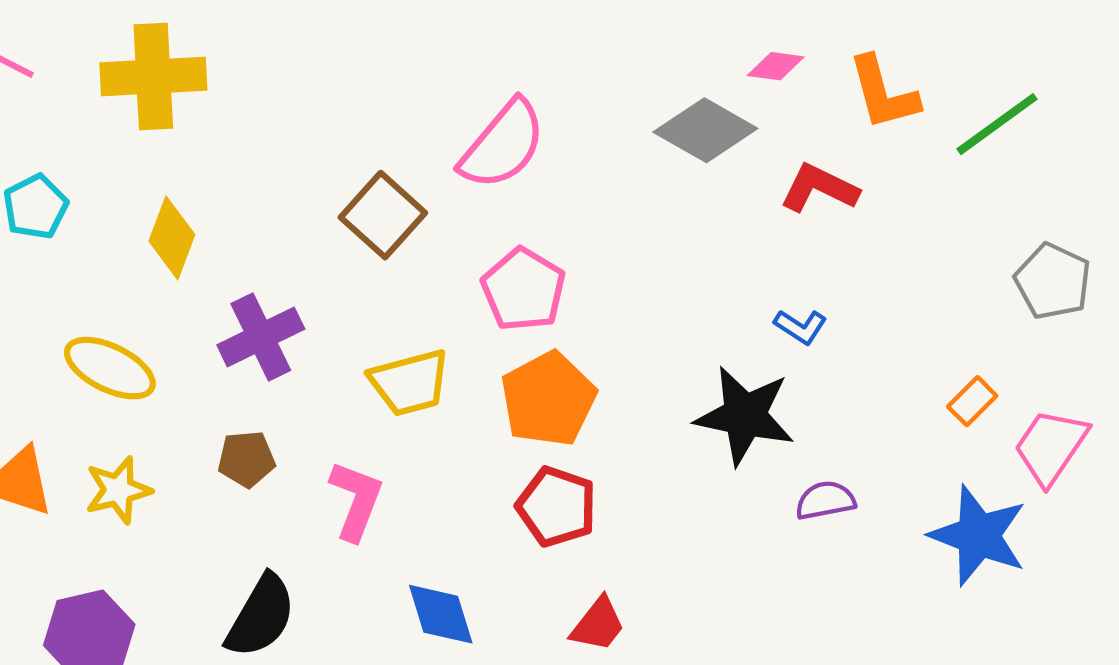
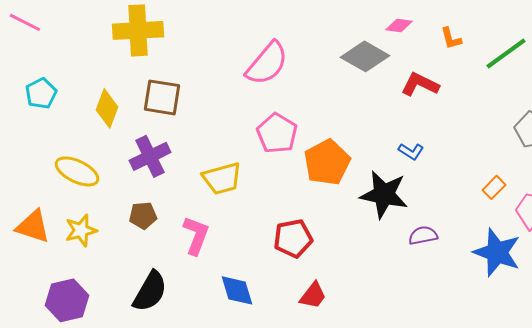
yellow cross: (153, 77) -> (138, 30), moved
orange L-shape: (883, 93) -> (451, 38), size x0.6
brown square: (383, 215) -> (162, 97), moved, turned -33
orange pentagon: (548, 399) -> (327, 162), moved
red pentagon: (557, 507) -> (293, 238), turned -30

